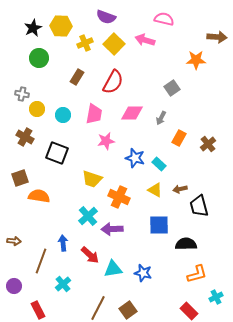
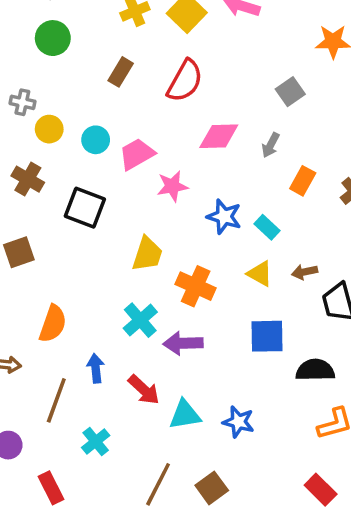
pink trapezoid: (94, 114) -> (137, 154), moved, turned -130
yellow trapezoid: (92, 179) -> (147, 254), turned -90
orange semicircle: (39, 196) -> (53, 324), moved, turned 100

